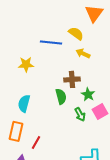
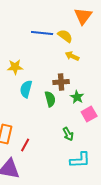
blue line: (51, 42) -> (42, 33), moved
cyan semicircle: (24, 103) -> (26, 89), moved
green arrow: (80, 114) -> (68, 134), moved

